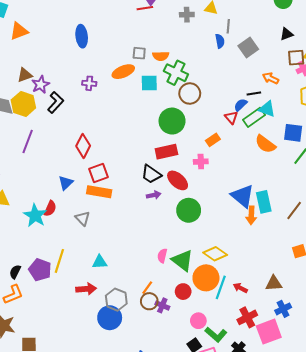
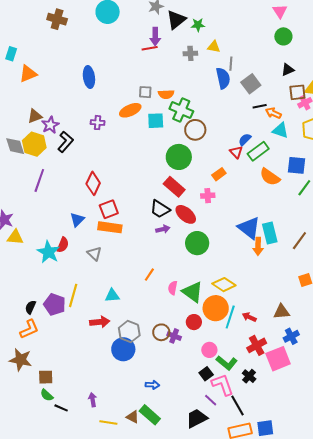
blue semicircle: (220, 41) -> (223, 78), size x1.5
black line: (254, 93) -> (260, 106), moved
cyan triangle: (267, 109) -> (280, 130), moved
red rectangle: (166, 152) -> (174, 187), turned 55
orange line: (147, 288) -> (149, 275), moved

